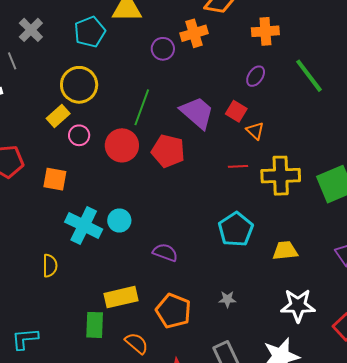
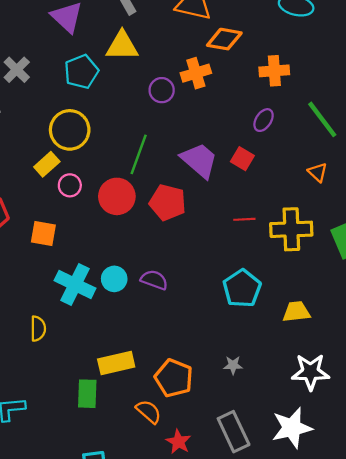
orange triangle: (255, 131) -> (318, 172), moved
purple semicircle: (165, 252) -> (154, 280), moved
orange semicircle: (137, 343) -> (149, 412), moved

